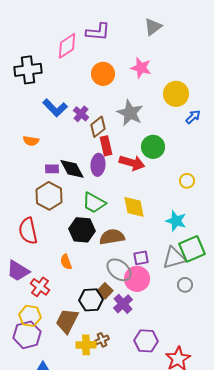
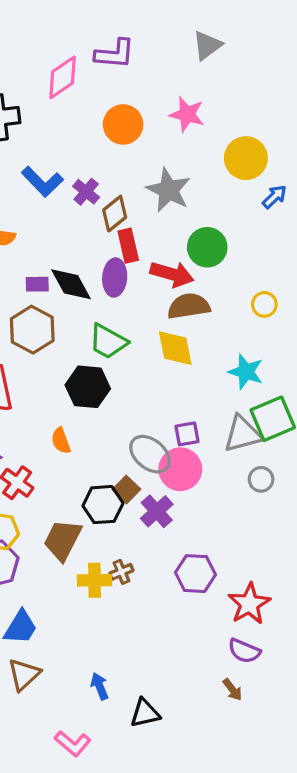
brown semicircle: (112, 237) -> (189, 306), moved

